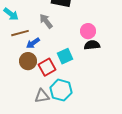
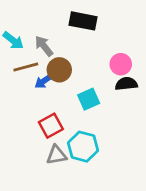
gray arrow: (46, 21) -> (44, 46), moved
brown circle: (28, 61) -> (59, 70), moved
red square: (47, 67) -> (51, 126), moved

